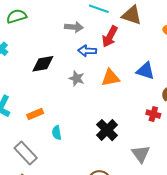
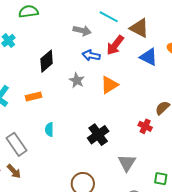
black diamond: (43, 64) -> (47, 61), turned -40
blue triangle: (146, 71) -> (149, 57), moved
orange triangle: (111, 78) -> (109, 85), turned -30
orange rectangle: (35, 114) -> (34, 96), moved

